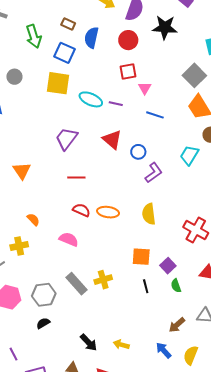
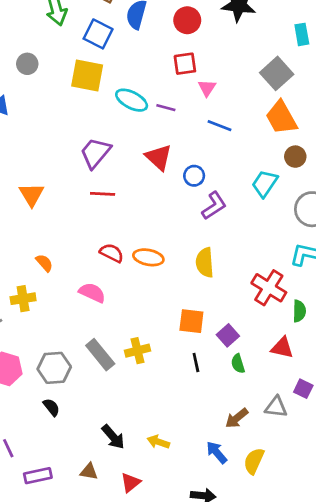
red line: (76, 177) -> (103, 194), moved
black semicircle: (43, 323) -> (51, 407), turned 80

